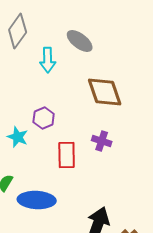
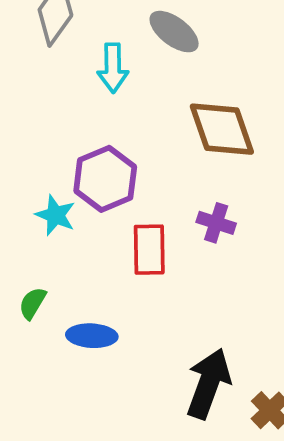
purple hexagon: (44, 118) -> (105, 179), size x1.5
blue ellipse: (37, 200) -> (92, 336), size x0.7

